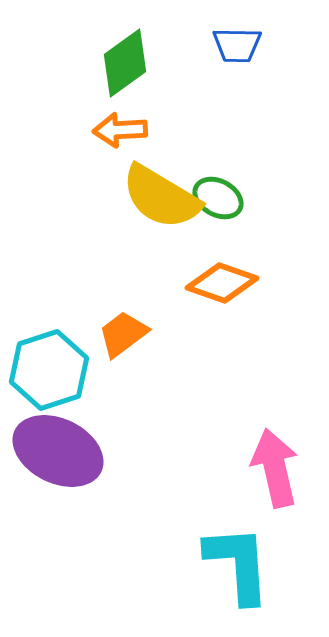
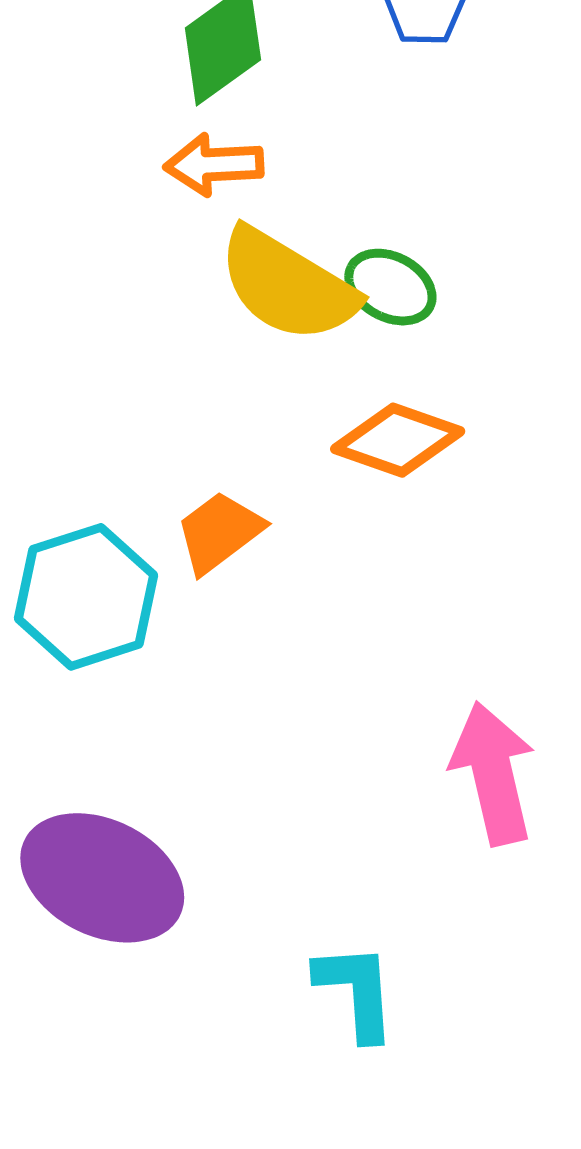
purple ellipse: (58, 451) -> (102, 878), moved
cyan L-shape: (238, 564) -> (356, 991), moved, size x0.7

